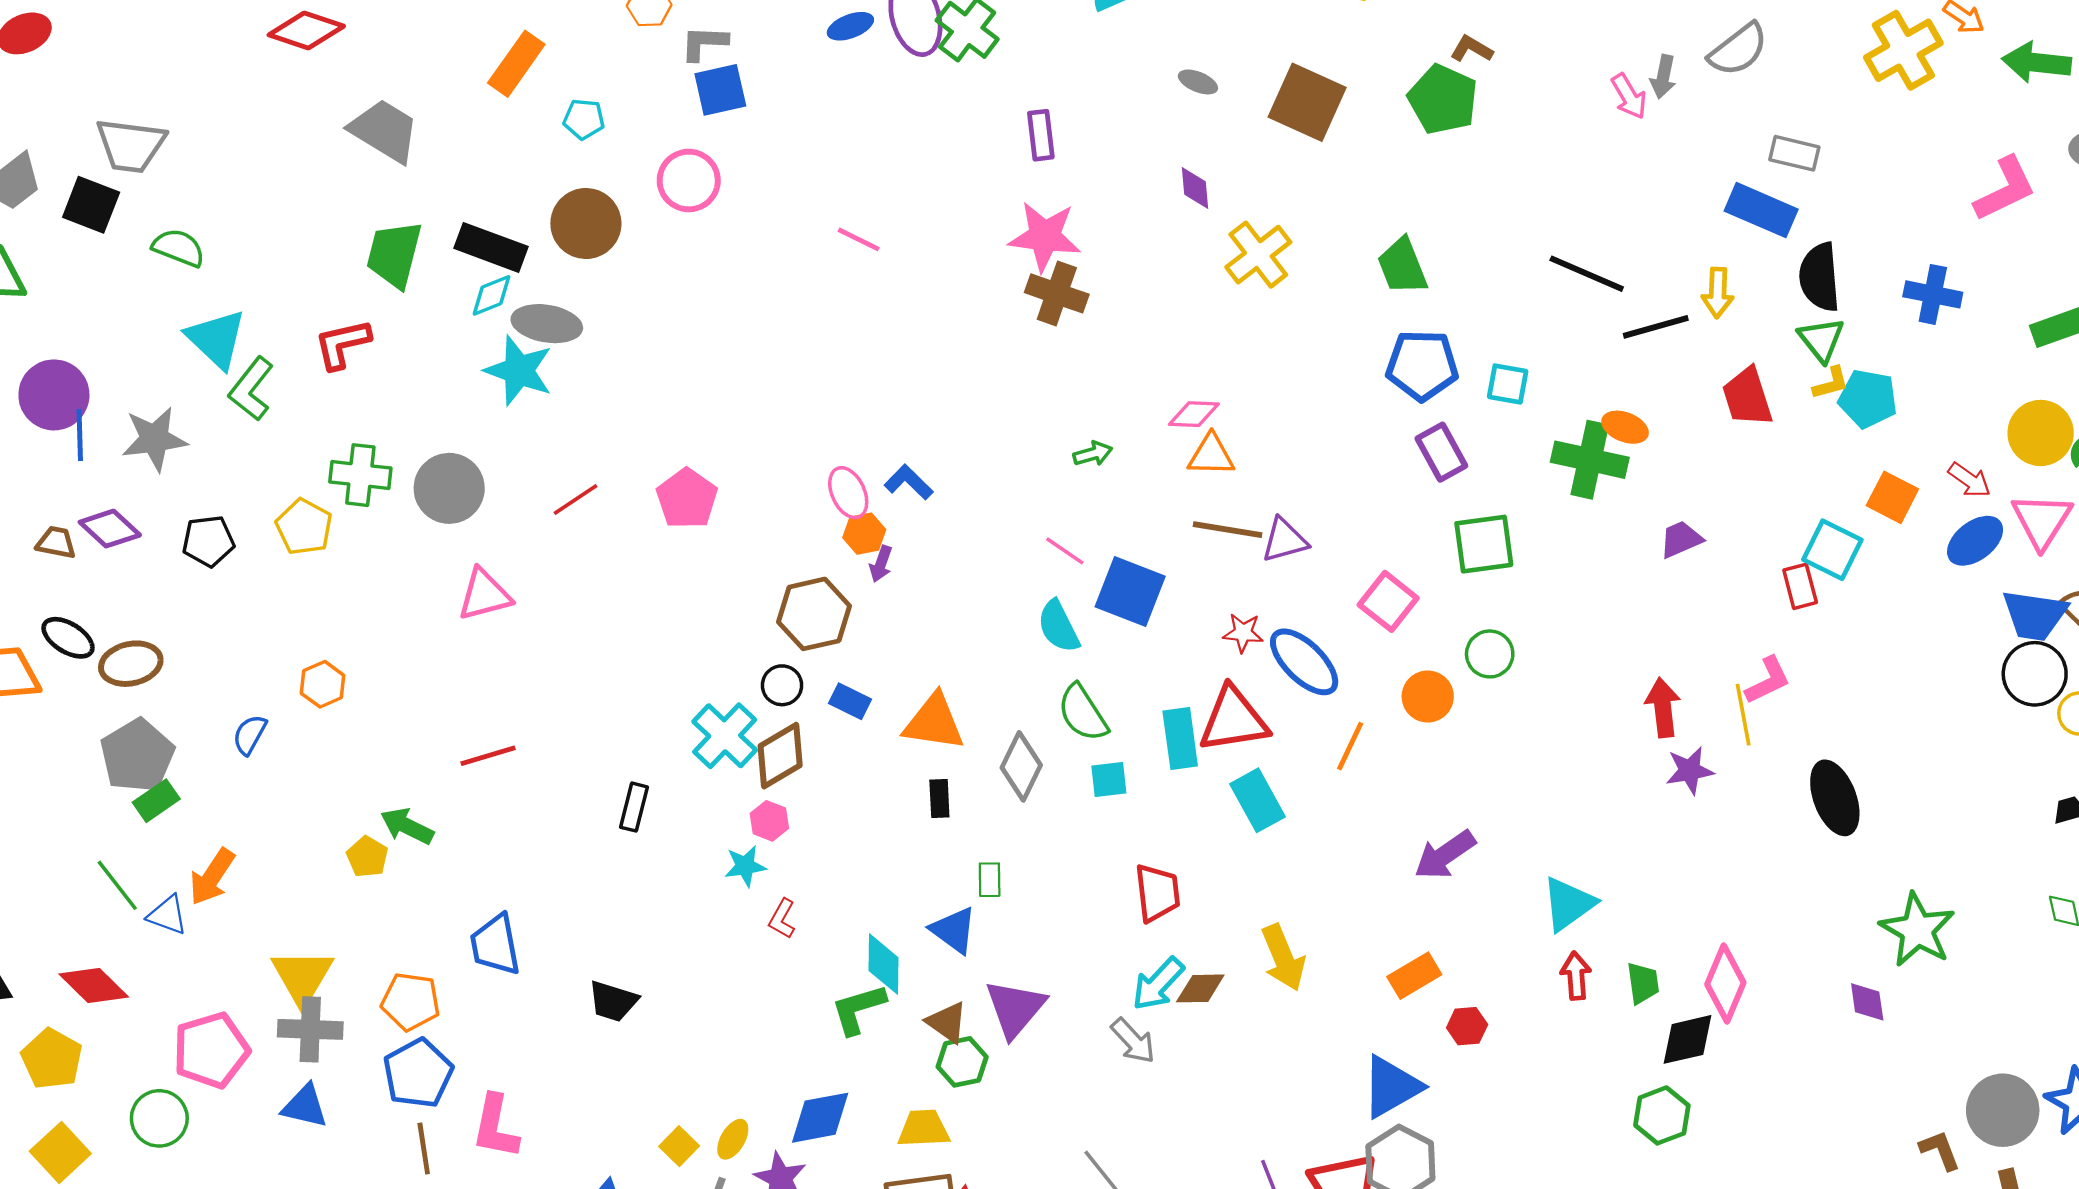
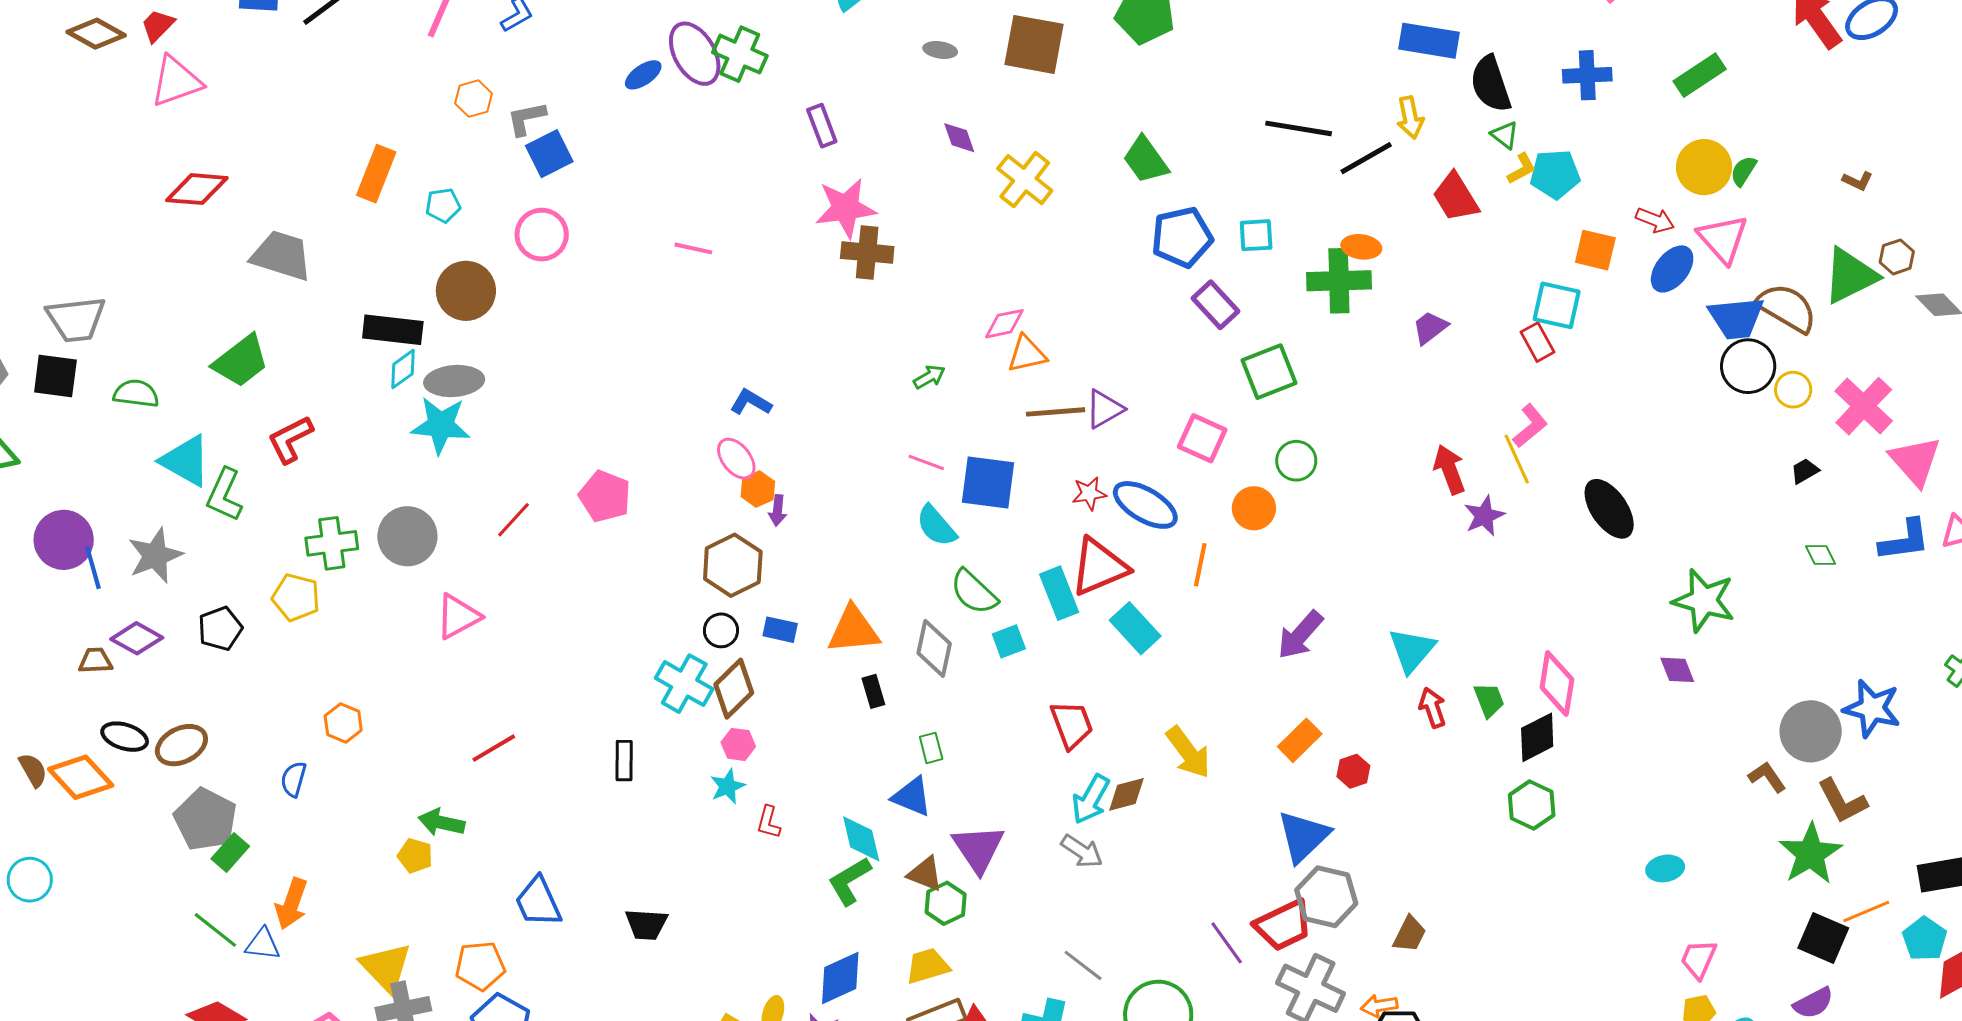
green trapezoid: (394, 254) -> (241, 361), moved, turned -128
green triangle: (1821, 340) -> (1505, 135), size x0.7
blue L-shape: (909, 482) -> (751, 402), moved

